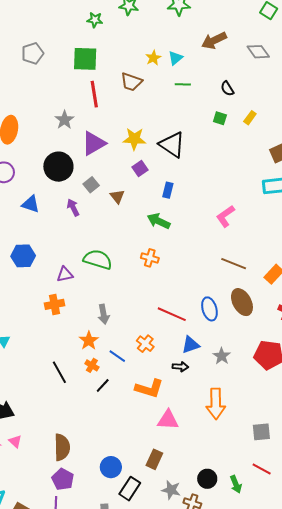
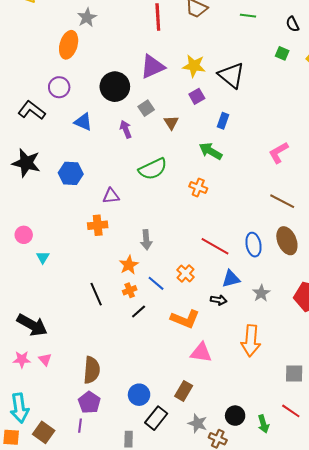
gray star: (64, 120) -> (87, 18), moved
green semicircle: (98, 259) -> (153, 169), moved, turned 132
orange cross: (92, 365) -> (130, 290), turned 32

